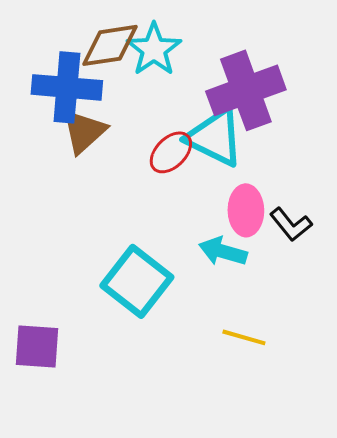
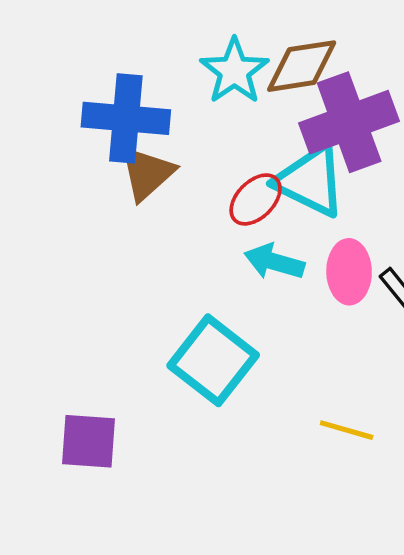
brown diamond: (110, 45) -> (302, 66), moved
cyan arrow: (223, 251) -> (274, 262), moved

